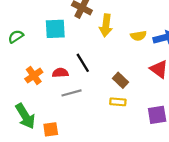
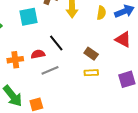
yellow semicircle: (138, 36) -> (101, 13), turned -64
orange cross: (34, 76) -> (15, 60), turned 35

